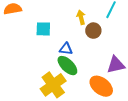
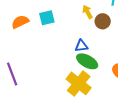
cyan square: (43, 29) -> (47, 18), moved

